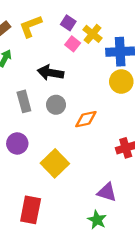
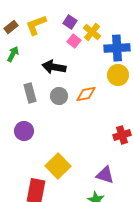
orange diamond: (86, 119) -> (86, 94), moved
yellow square: (55, 163) -> (58, 166), moved

